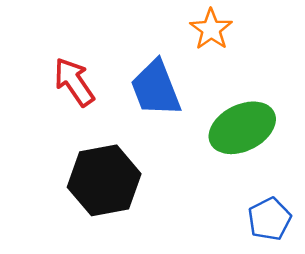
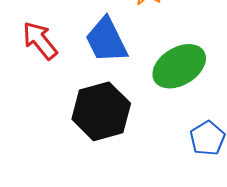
black hexagon: (104, 180) -> (101, 111), moved

